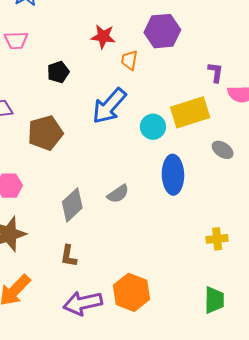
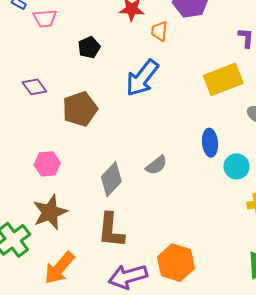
cyan circle: (153, 127) -> (236, 166), moved
blue ellipse: (173, 175) -> (210, 143), size x0.7
brown L-shape: (69, 256) -> (111, 230), size x1.6

